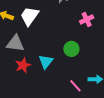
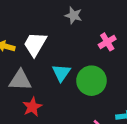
green circle: (71, 49) -> (91, 81), size x1.5
cyan triangle: (46, 62) -> (61, 73), moved

